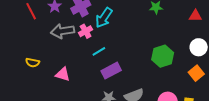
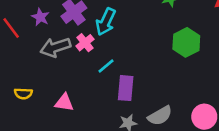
green hexagon: (163, 56) -> (186, 42), moved
purple rectangle: (111, 71) -> (126, 88), turned -48

